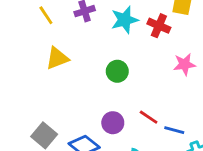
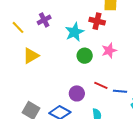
cyan star: (125, 20) -> (75, 32), moved
pink star: (184, 64) -> (109, 51), moved
green circle: (117, 71) -> (85, 56), moved

